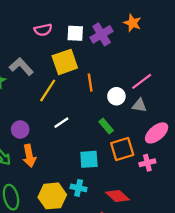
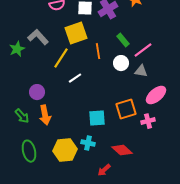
white line: (61, 123) -> (75, 78), moved
green rectangle: (106, 126) -> (123, 40), moved

